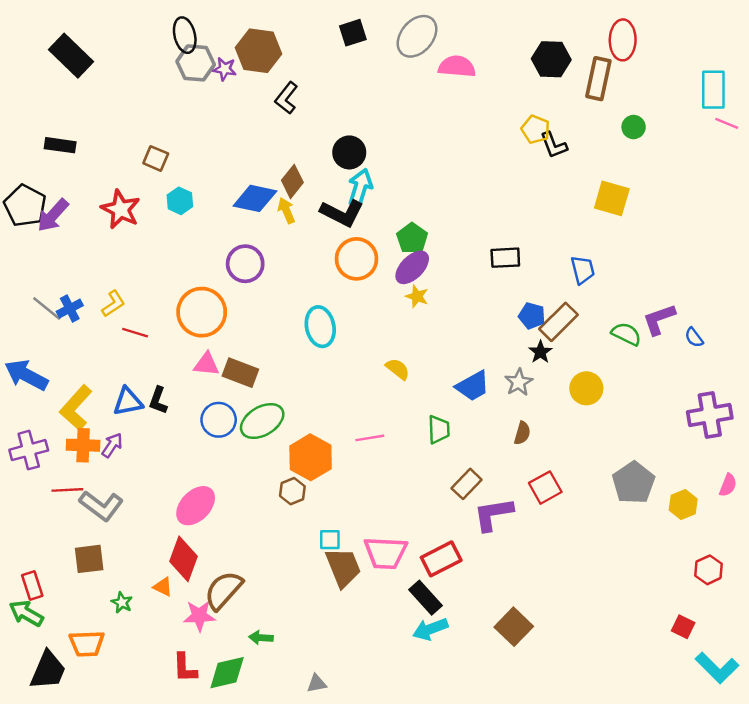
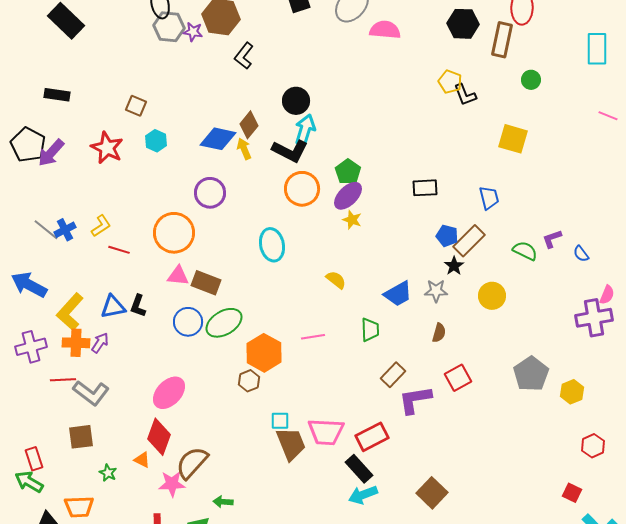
pink line: (727, 123) -> (608, 116), moved
purple L-shape: (659, 319) -> (552, 239), size x0.7
gray star: (519, 382) -> (436, 291), turned 30
pink semicircle: (728, 485) -> (607, 295), moved

